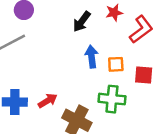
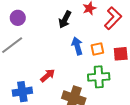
red arrow: (48, 101) -> (48, 75), moved

